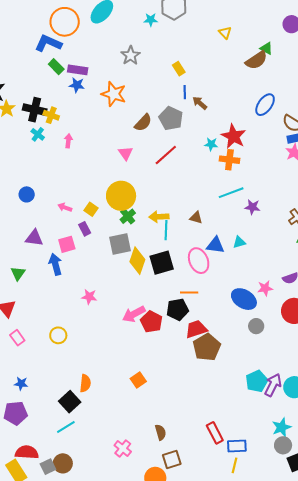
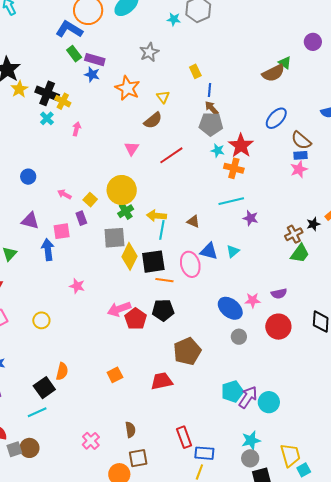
yellow triangle: (225, 33) -> (163, 97), moved
blue line: (185, 92) -> (209, 90), moved
gray pentagon: (171, 118) -> (211, 124), moved, turned -30
cyan triangle: (239, 242) -> (233, 251), turned -32
orange line: (189, 292) -> (164, 280), moved
red trapezoid: (196, 329) -> (162, 381), moved

